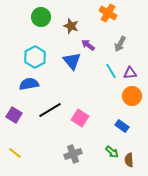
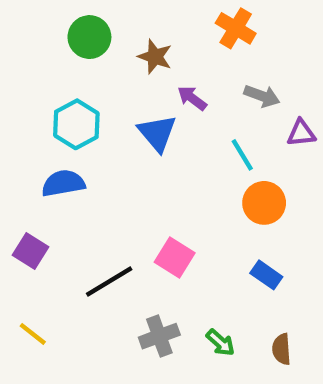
gray arrow: (120, 44) -> (262, 96), turned -98
purple triangle: (130, 73) -> (301, 133), moved
orange circle: (132, 96) -> (264, 203), moved
black line: (50, 110) -> (109, 281), moved
green arrow: (112, 152) -> (220, 343), moved

